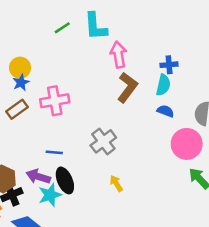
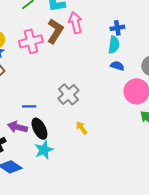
brown L-shape: (127, 87) -> (55, 31), moved
pink cross: (55, 101) -> (31, 41), moved
cyan star: (50, 195) -> (44, 150), moved

